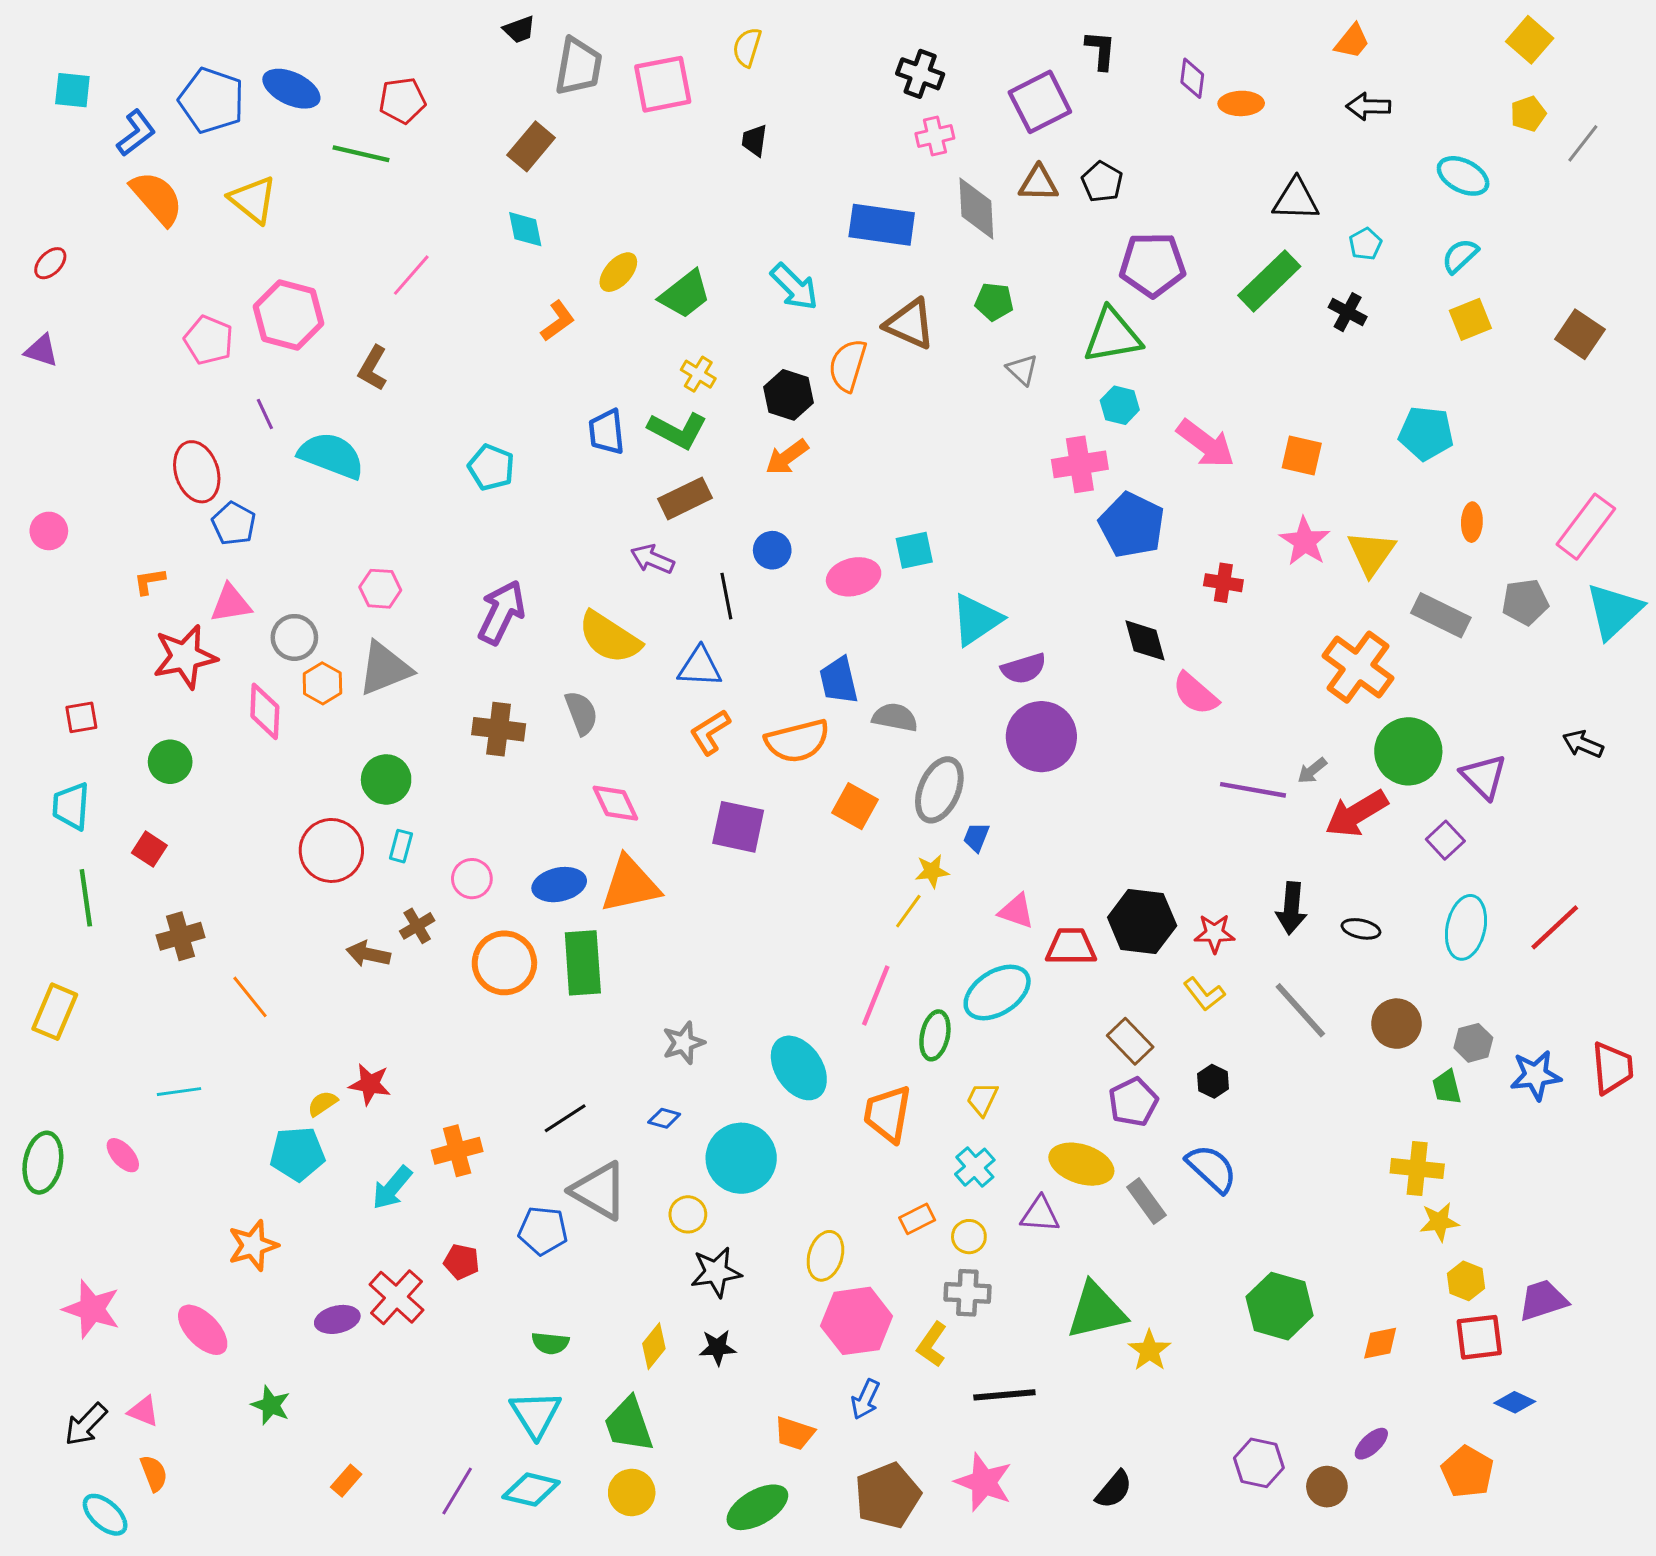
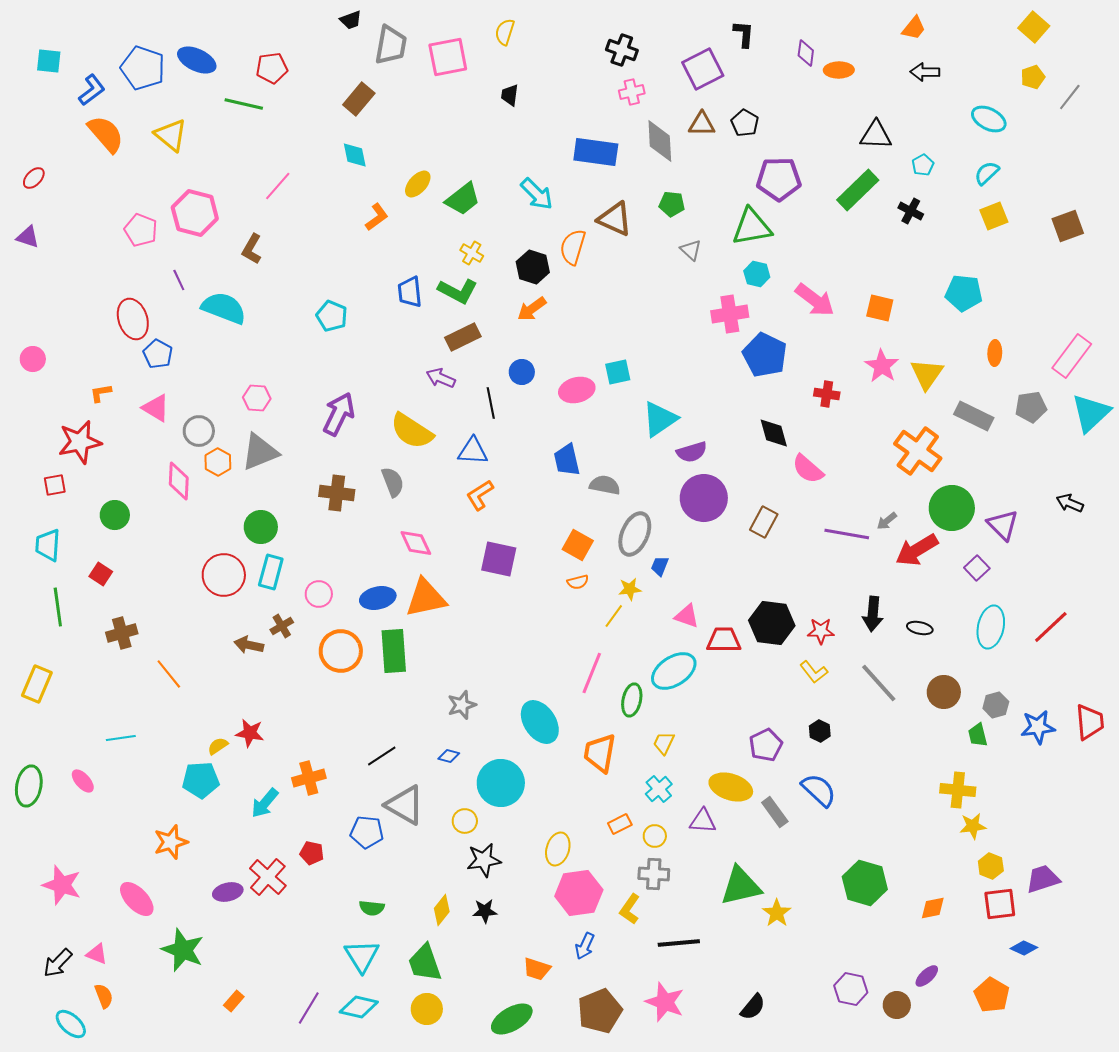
brown square: (1580, 334) -> (1068, 226), turned 36
pink triangle: (231, 603) -> (156, 408), turned 40
red star: (185, 657) -> (80, 442), moved
orange semicircle: (797, 741) -> (578, 582), moved, size x0.5
cyan rectangle: (401, 846) -> (271, 572), size x1.6
brown rectangle: (1130, 1041) -> (764, 522), moved, turned 72
green star: (271, 1405) -> (183, 950), size x1.6

